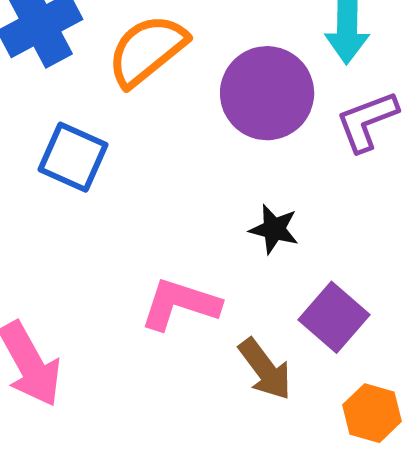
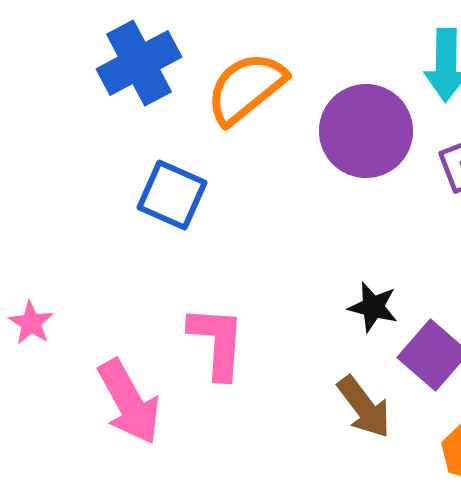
black star: (274, 229) -> (373, 307), moved
pink L-shape: (180, 304) -> (217, 342), moved, turned 76

